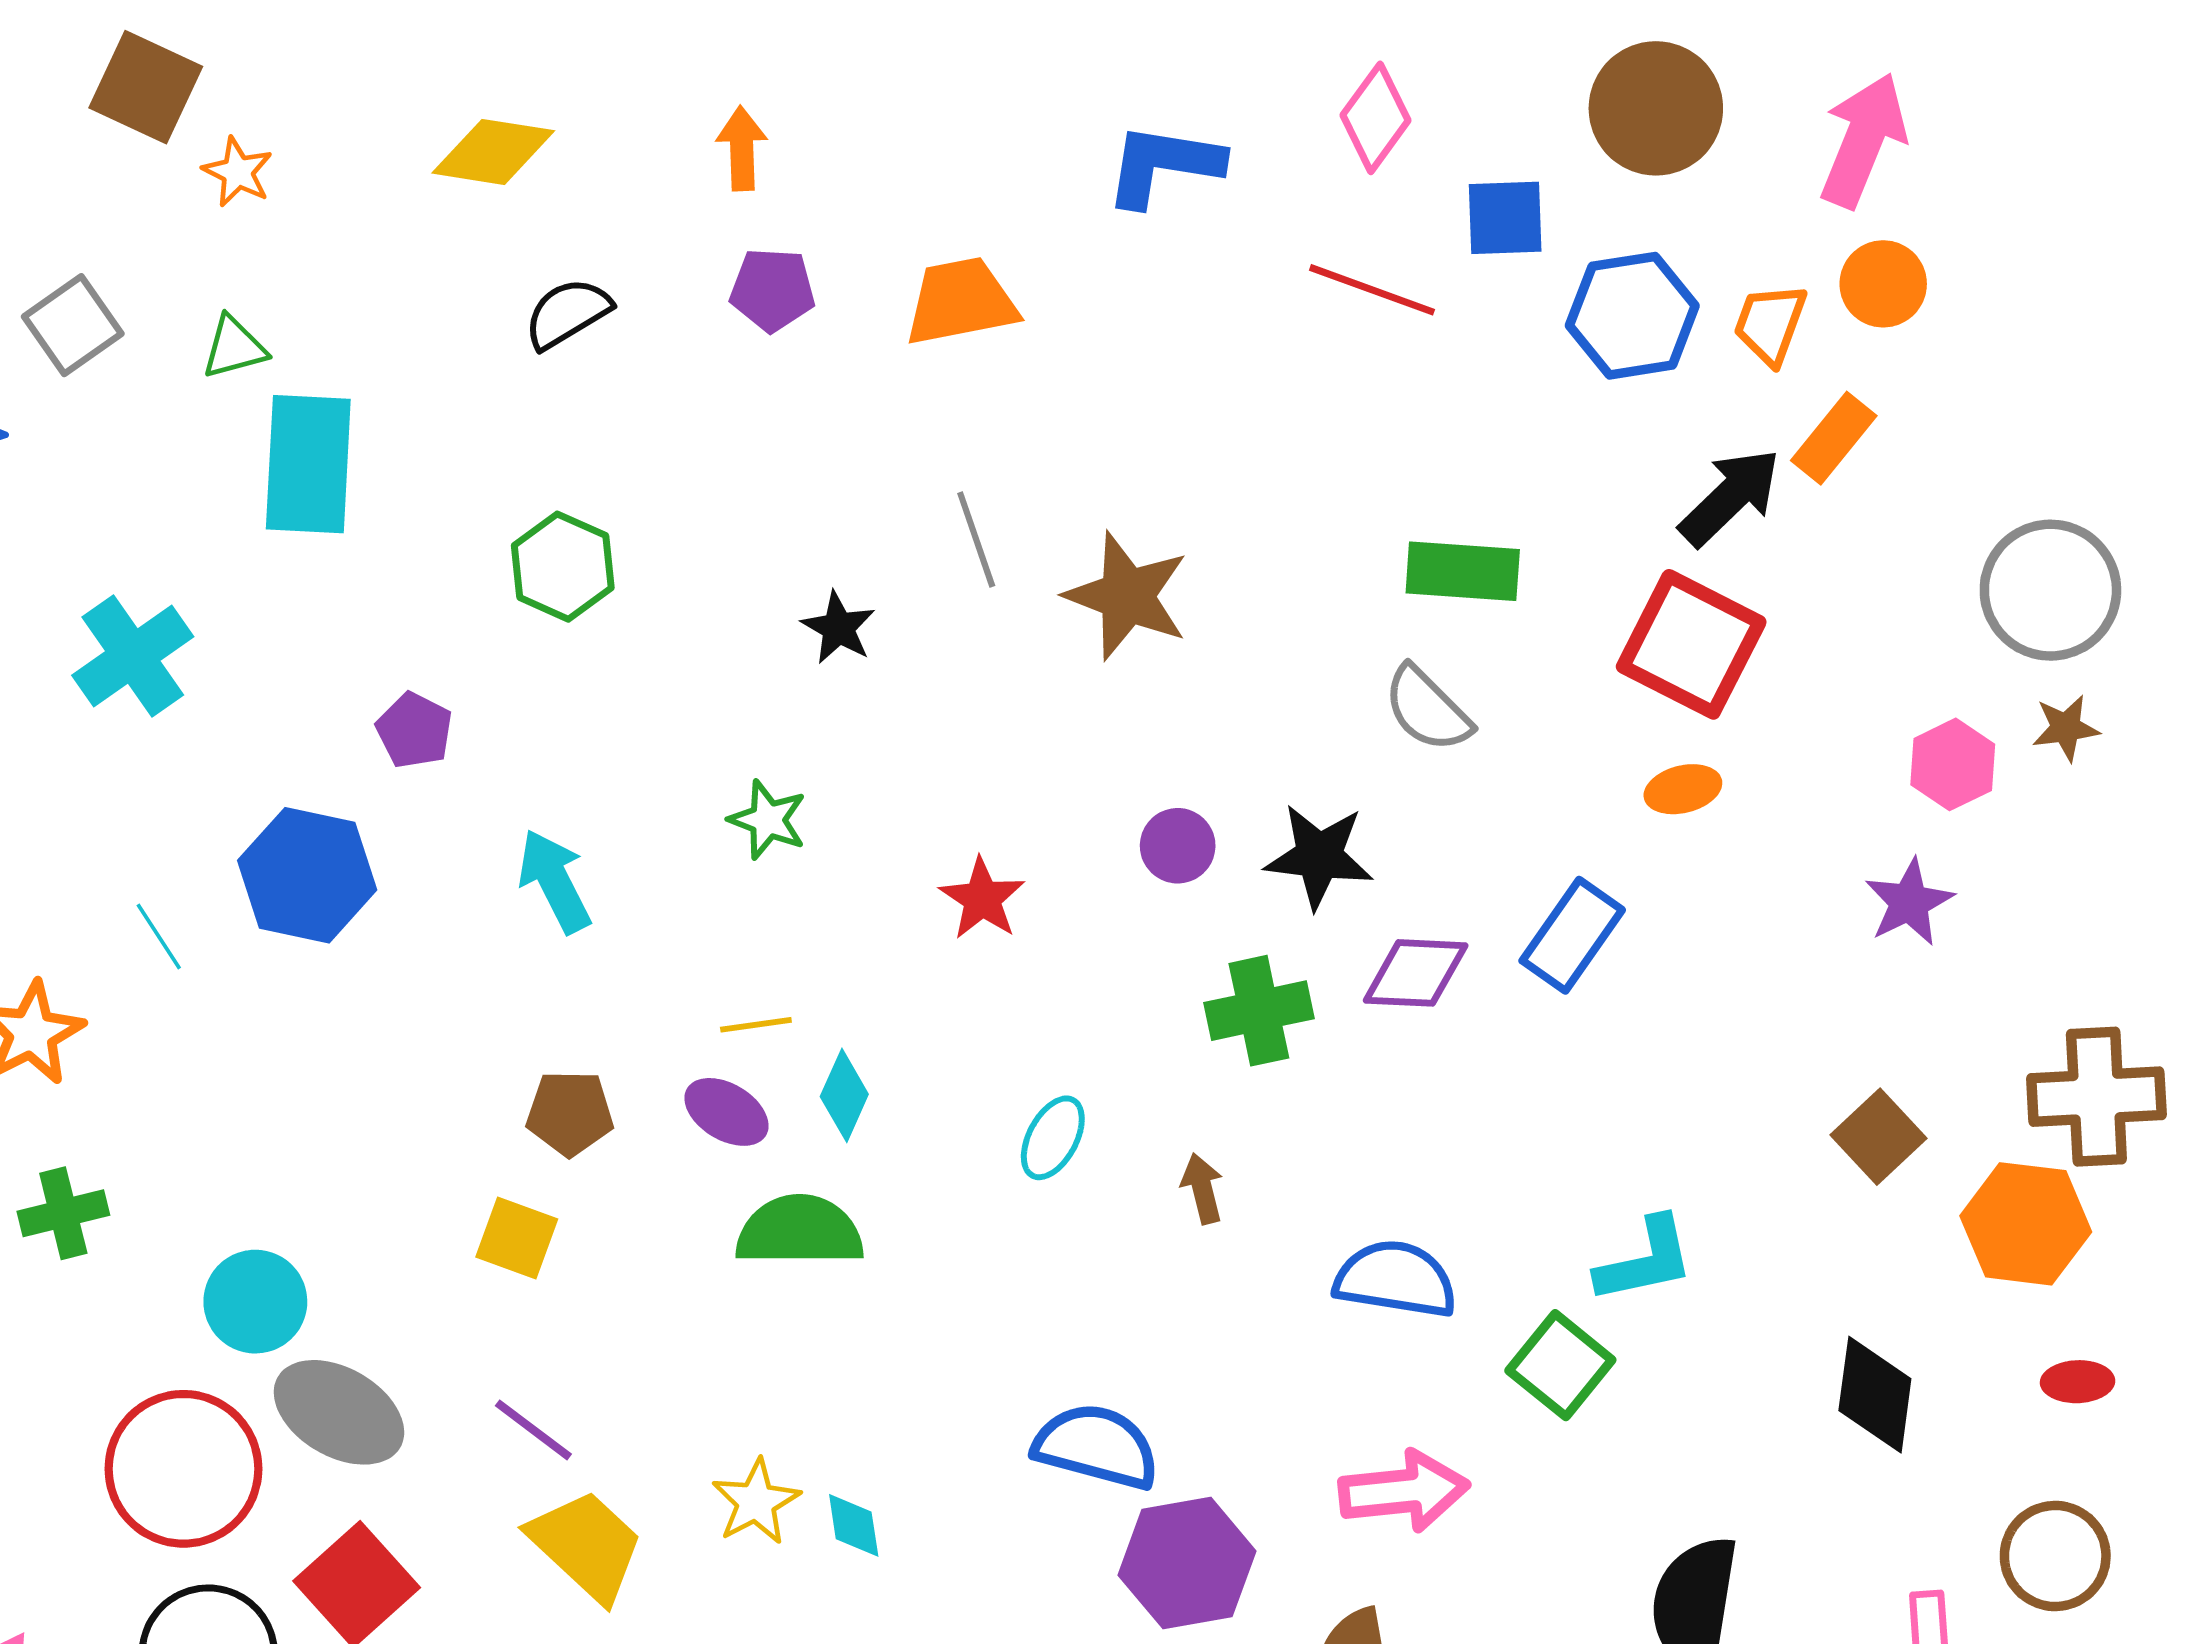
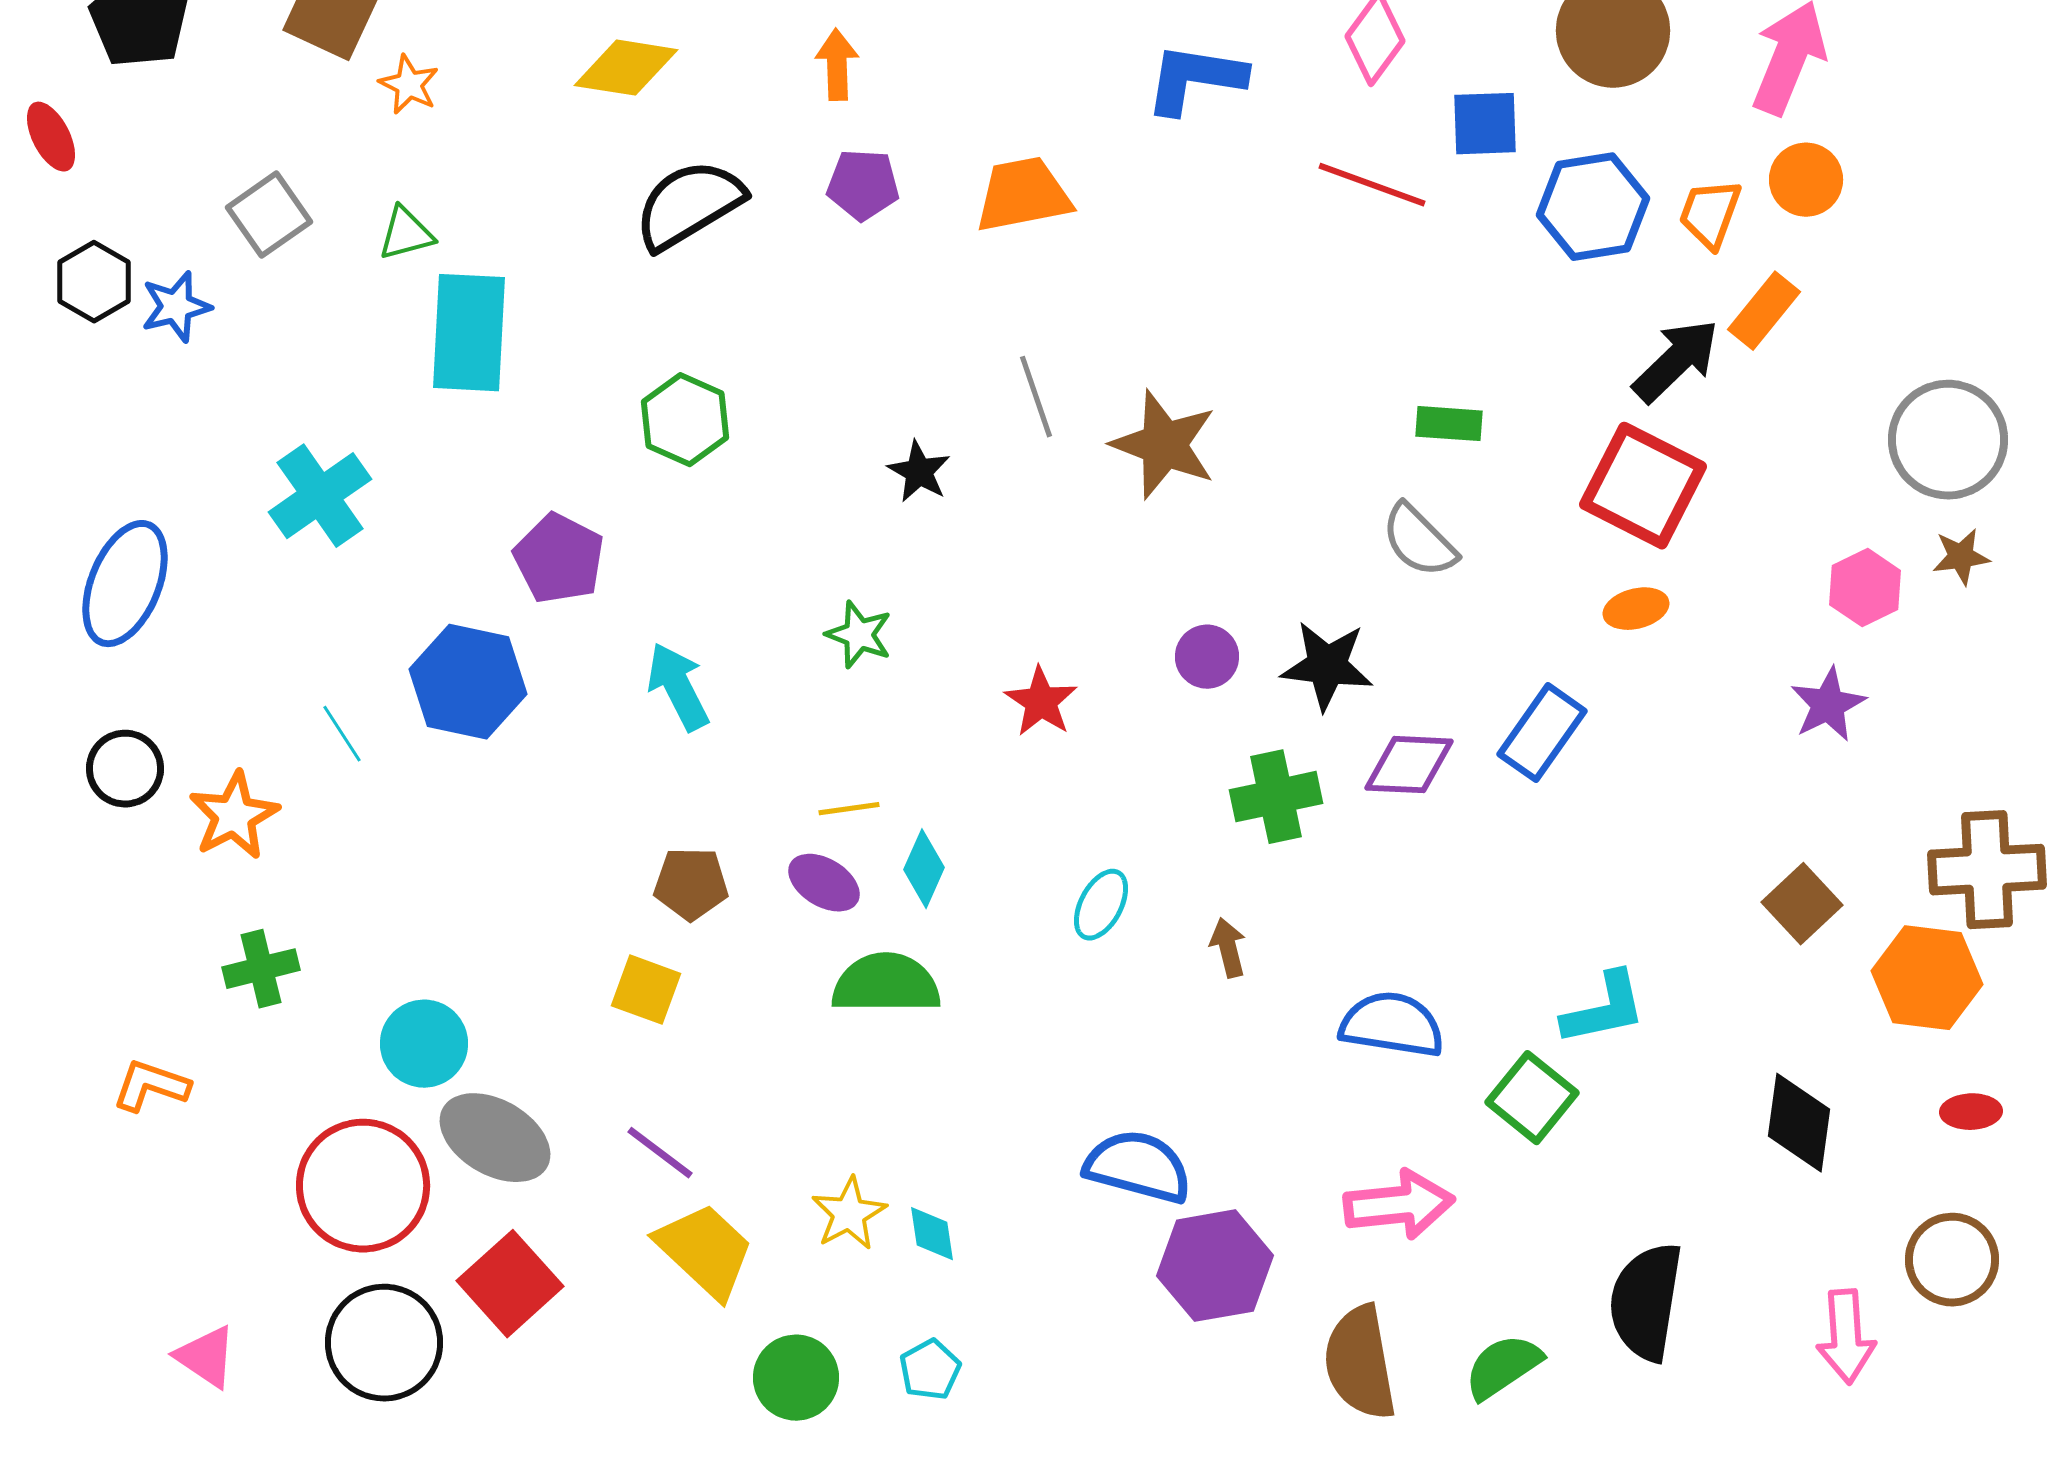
black semicircle: (567, 313) -> (689, 205), size x1.5
green rectangle: (1463, 571) -> (1449, 424), size x0.7
purple pentagon: (414, 730) -> (559, 559), size x1.4

